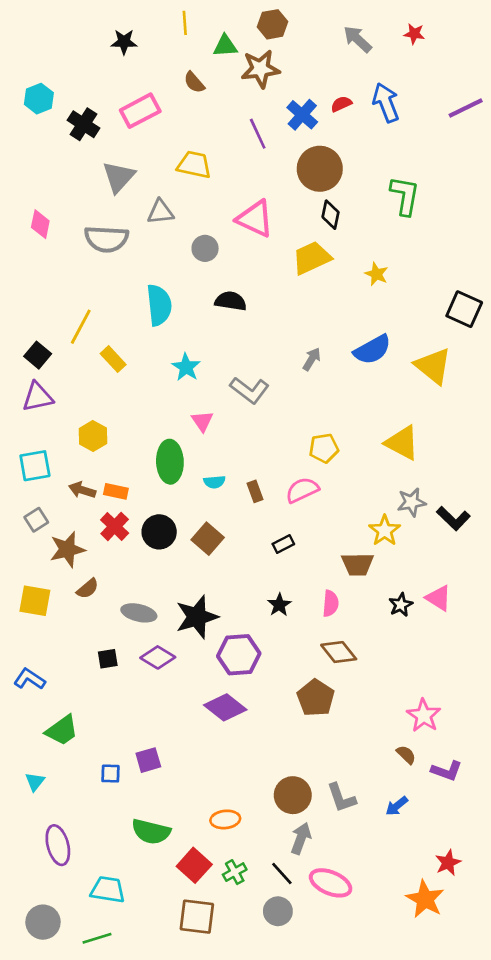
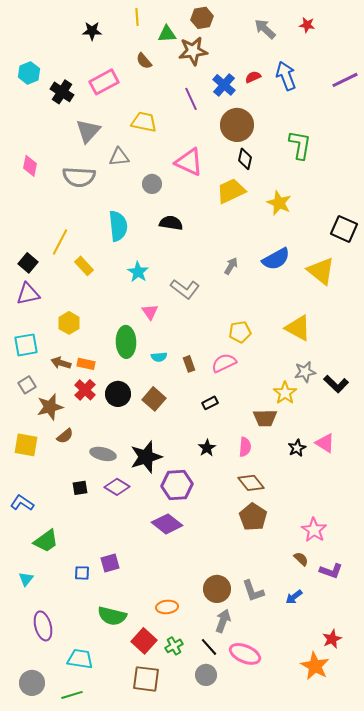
yellow star: (376, 274) -> (279, 203), size x1.4
brown pentagon: (316, 698) -> (253, 517), moved

